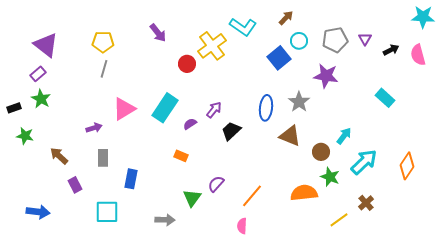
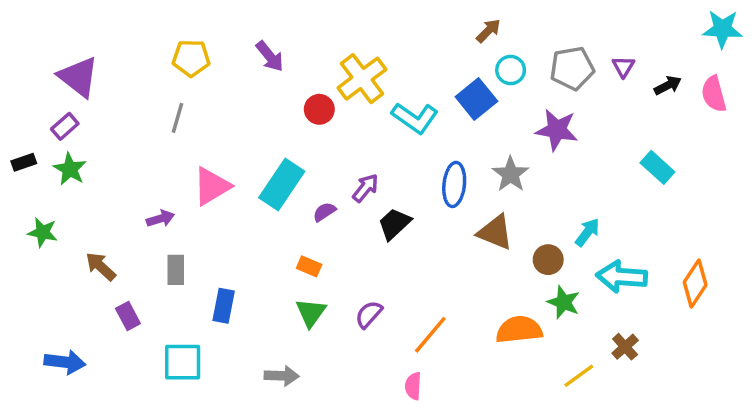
cyan L-shape: (243, 27) -> (415, 118), moved
yellow pentagon: (103, 42) -> (191, 58), moved
black rectangle: (14, 108) -> (24, 162), moved
cyan arrow: (364, 162) -> (622, 277), turned -132
green triangle: (192, 198) -> (311, 313), moved

